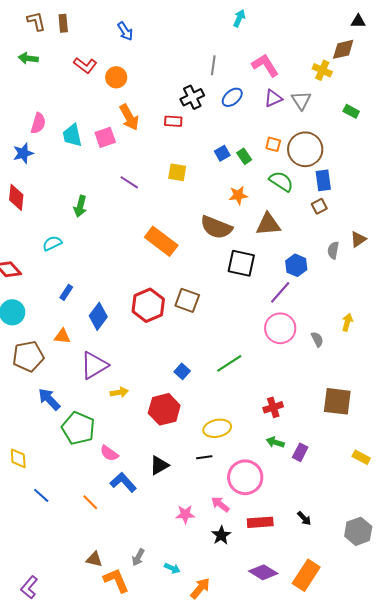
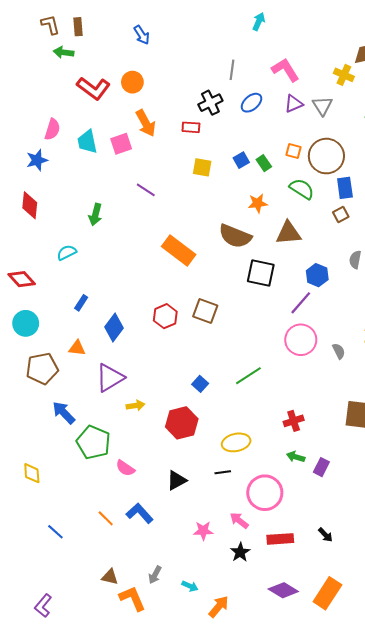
green arrow: (28, 58) -> (64, 52), moved
red L-shape: (85, 65) -> (93, 88), moved, size x1.4
yellow square: (177, 172) -> (202, 167), moved
red hexagon: (148, 305) -> (165, 316), size x0.7
blue L-shape: (123, 482) -> (140, 513), moved
blue line: (41, 495) -> (55, 532), moved

